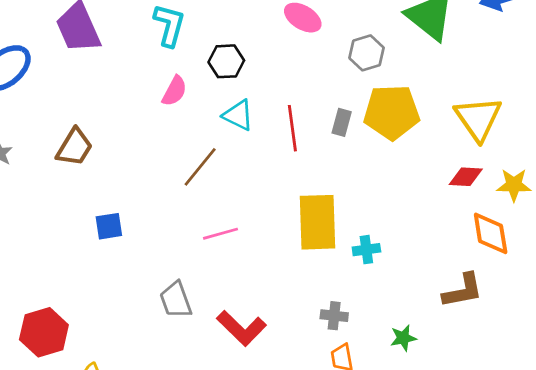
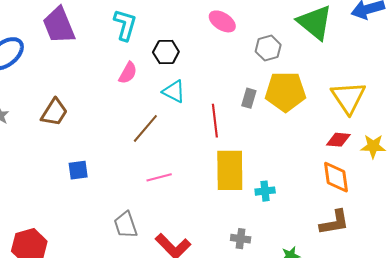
red line: (292, 128) -> (215, 121), moved
orange diamond: (491, 233) -> (336, 177), moved

